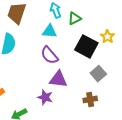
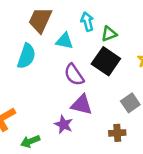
cyan triangle: (50, 31) -> (65, 41), moved
black square: (86, 46) -> (106, 61), moved

